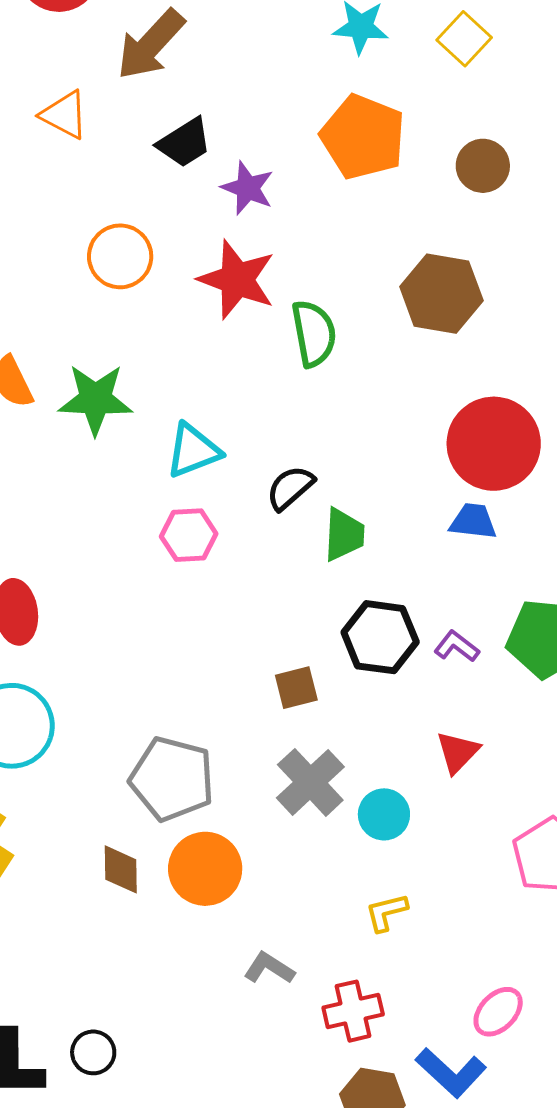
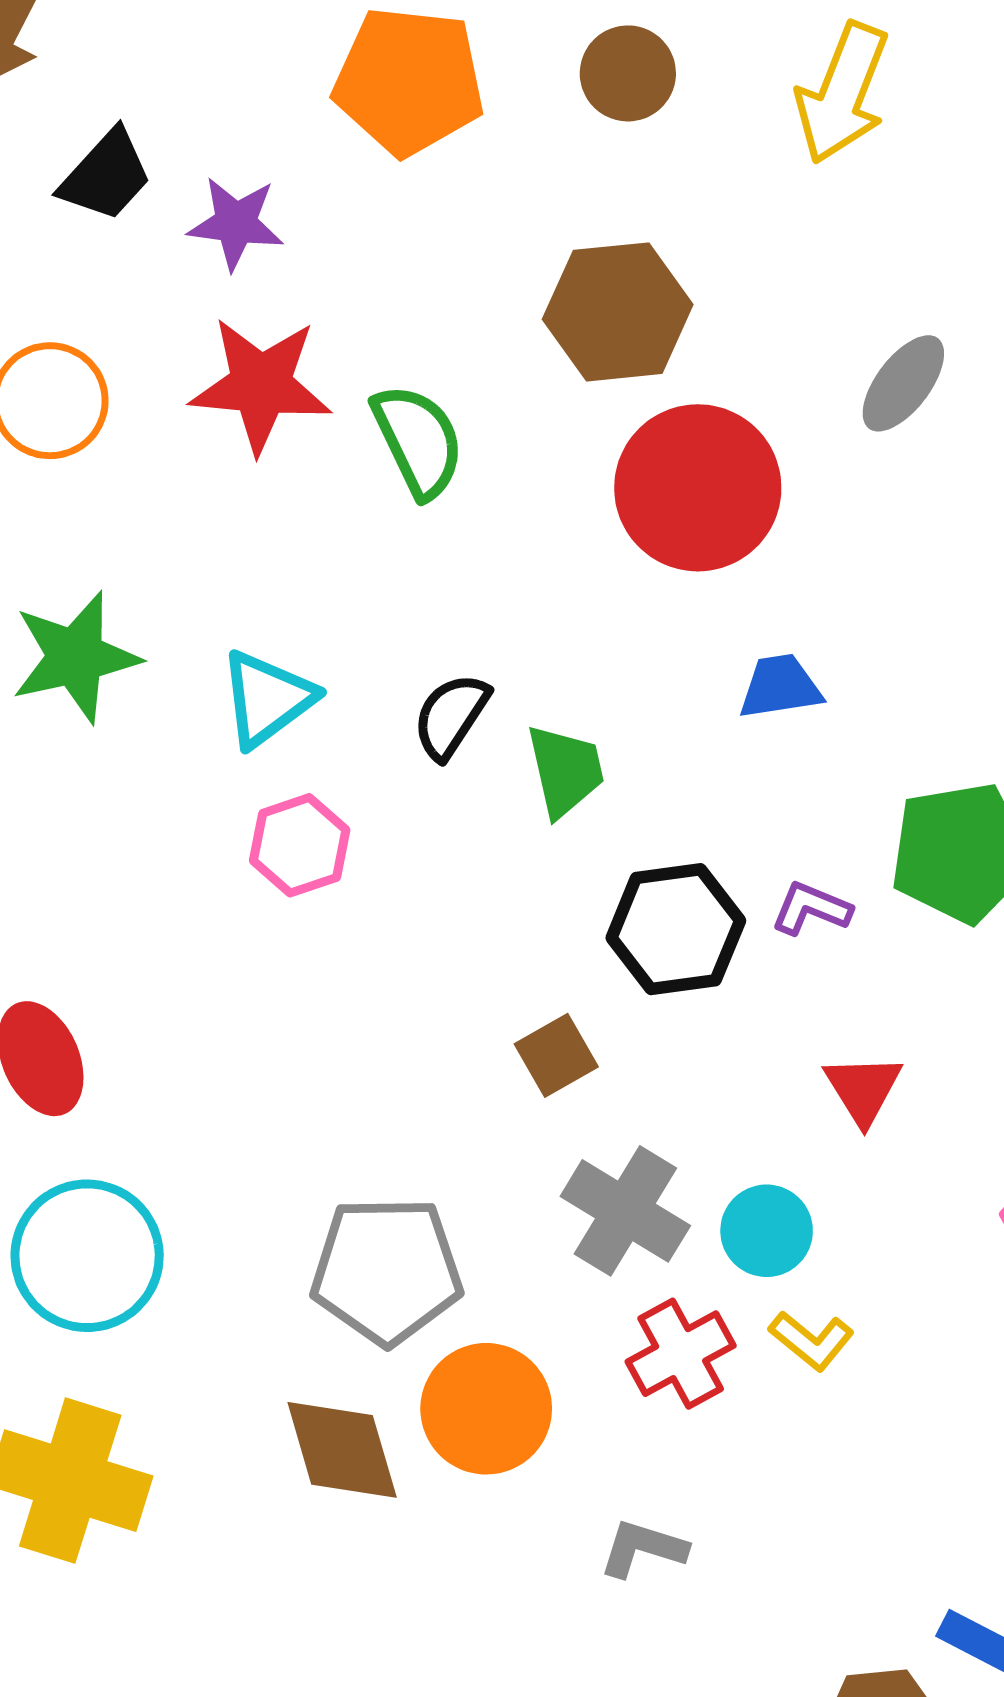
red circle: (494, 444) -> (698, 488), moved
brown diamond: (121, 869) -> (342, 1450), size x1.4
yellow L-shape: (386, 912) -> (811, 1341), moved, turned -111
red cross: (353, 1011) -> (681, 1354), moved

